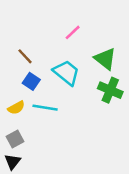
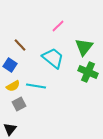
green triangle: (105, 59) -> (84, 47), turned 30
blue square: (31, 81) -> (10, 65), moved
gray square: (15, 139) -> (19, 104), moved

